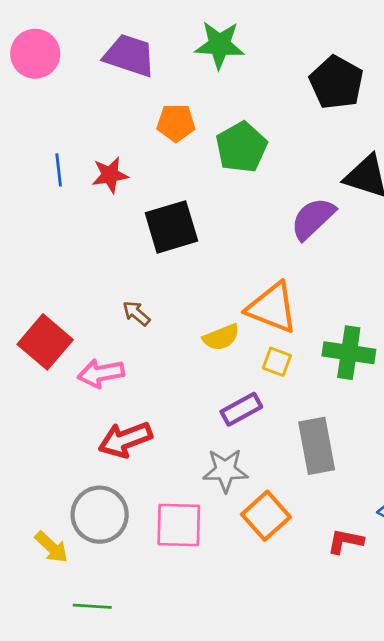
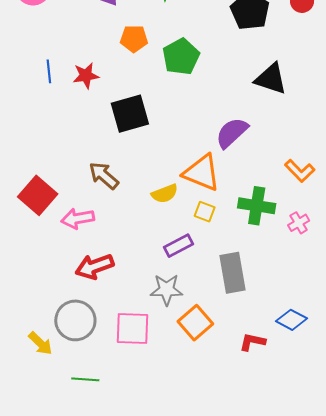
purple semicircle: (313, 219) -> (232, 133), moved
brown arrow: (136, 313) -> (104, 176), size x1.5
green line: (92, 606) -> (85, 379), moved

